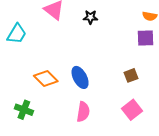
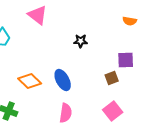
black star: (90, 17) -> (81, 41), moved
purple square: (146, 38) -> (126, 60), moved

